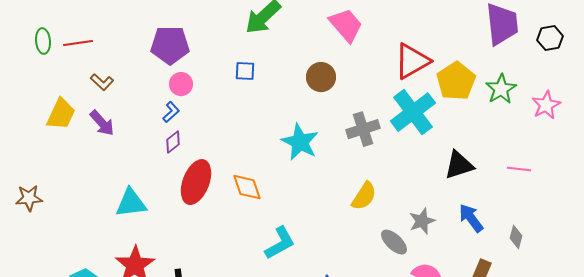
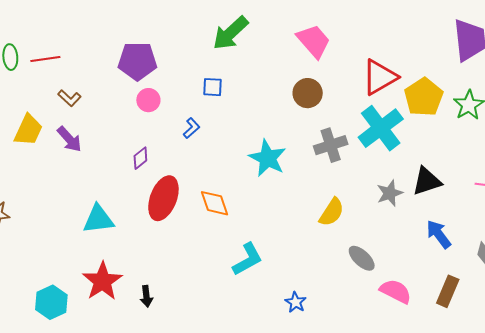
brown circle: (321, 77) -> (308, 93), moved
blue L-shape: (171, 112) -> (191, 128), moved
gray star: (422, 221) -> (390, 193), moved

